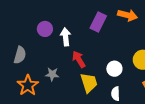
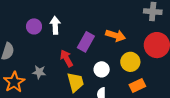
orange arrow: (128, 15) -> (116, 35), moved
purple rectangle: (98, 22) -> (86, 42), moved
white arrow: (66, 37) -> (55, 25), moved

